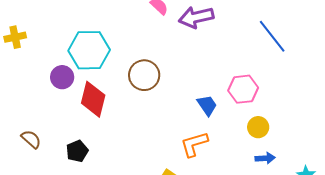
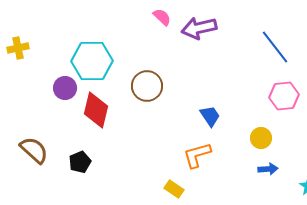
pink hexagon: (243, 89) -> (284, 96), moved
brown semicircle: (31, 139) -> (34, 150), size x1.4

